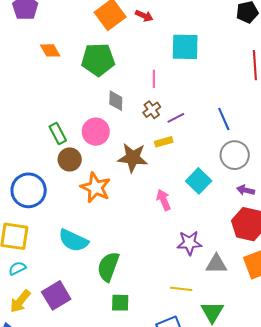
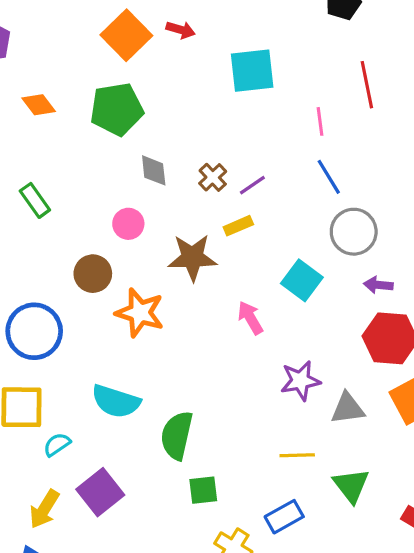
pink line: (154, 79) -> (320, 121), moved
pink circle: (96, 132) -> (128, 224), size x0.7
green rectangle: (58, 133) -> (35, 200), moved
cyan semicircle: (17, 268) -> (57, 445), moved

